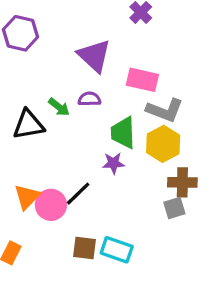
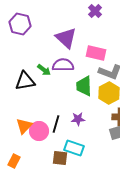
purple semicircle: (89, 99) -> (63, 65), size x1.5
purple star: (113, 163) -> (78, 119), moved
black line: (78, 194) -> (56, 124), turned -30
cyan rectangle: (117, 250) -> (74, 148), moved

